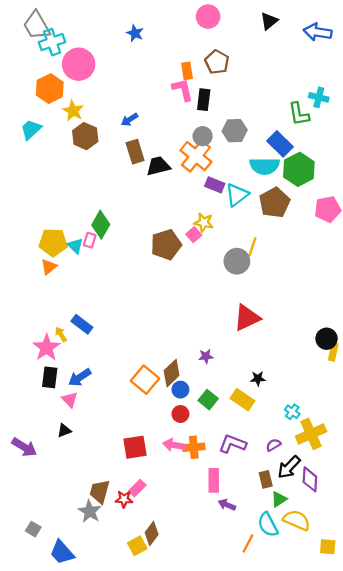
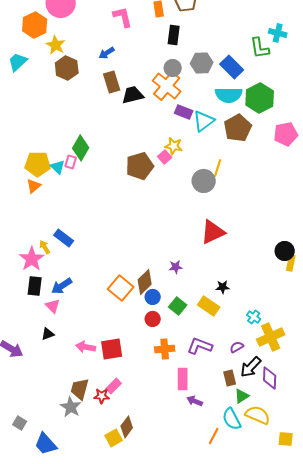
pink L-shape: (183, 90) -> (123, 17), moved
blue rectangle: (280, 144) -> (232, 67), moved
pink arrow: (174, 445) -> (86, 347), moved

